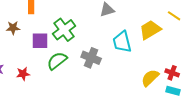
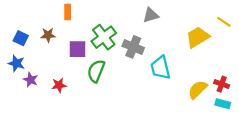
cyan trapezoid: (122, 42) -> (161, 68), moved
gray cross: (91, 58) -> (133, 47), moved
green semicircle: (57, 61) -> (96, 71), turned -30

